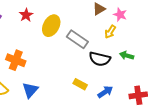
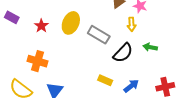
red star: (26, 15) -> (41, 26), moved
yellow arrow: (110, 32) -> (132, 24), turned -32
black semicircle: (100, 59) -> (123, 53), turned -55

